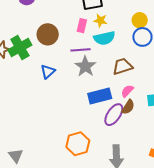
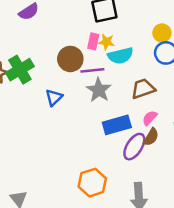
yellow star: (100, 20) -> (107, 42), moved
brown circle: (48, 34) -> (70, 59), moved

